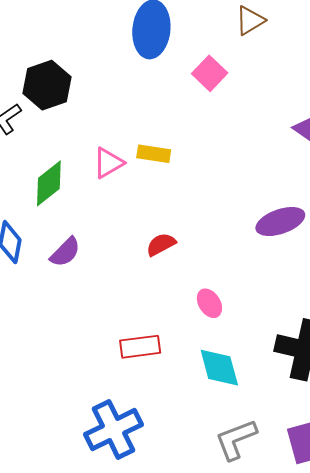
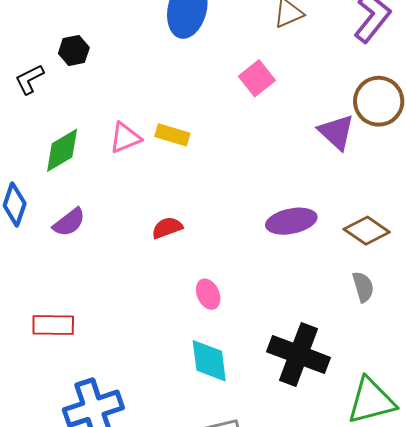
pink square: (210, 73) -> (257, 78), moved
black hexagon: (47, 85) -> (74, 51), size x0.6
red rectangle: (140, 347) -> (53, 325), moved

